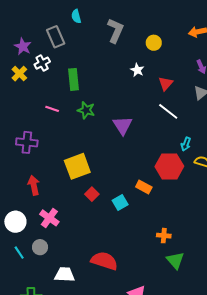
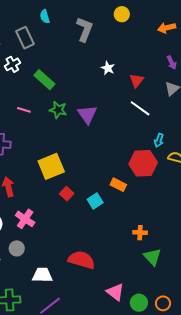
yellow circle: (154, 43) -> (122, 14), moved
green rectangle: (73, 79) -> (44, 80), turned -40
purple triangle: (122, 125) -> (87, 114), moved

